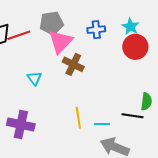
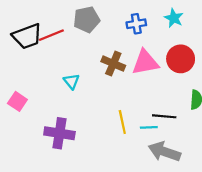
pink triangle: (61, 42) -> (145, 62), moved, turned 40
red circle: (135, 47) -> (181, 59), moved
black line: (133, 116) -> (164, 116), moved

